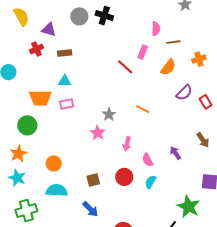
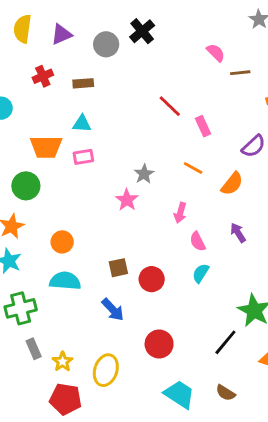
gray circle: (79, 16) -> (106, 44), moved
black cross: (104, 16) -> (142, 31), turned 30
yellow semicircle: (21, 17) -> (22, 29), turned -144
pink semicircle: (156, 29) -> (216, 53), turned -48
purple triangle: (49, 30) -> (61, 34), moved, turned -42
pink rectangle: (143, 52) -> (203, 126), moved, turned -48
orange semicircle: (168, 67) -> (232, 184), moved
pink arrow: (127, 144) -> (180, 213), moved
red circle: (124, 177) -> (152, 279), moved

